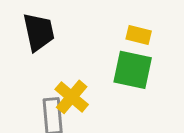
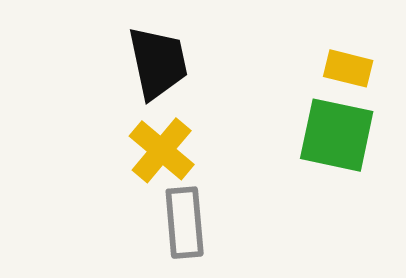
yellow cross: (72, 97) -> (162, 150), moved

